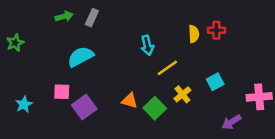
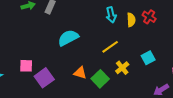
red cross: (216, 30) -> (149, 17), turned 32
cyan arrow: (147, 45) -> (111, 15), moved
cyan semicircle: (81, 57) -> (68, 38), moved

